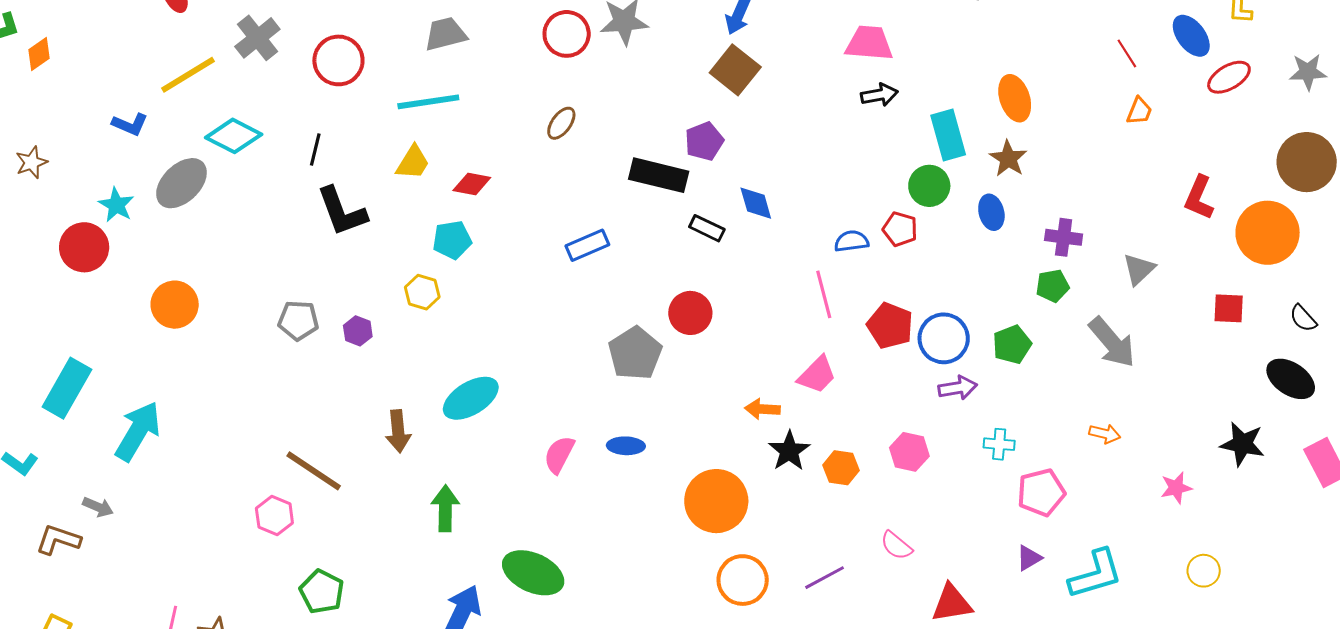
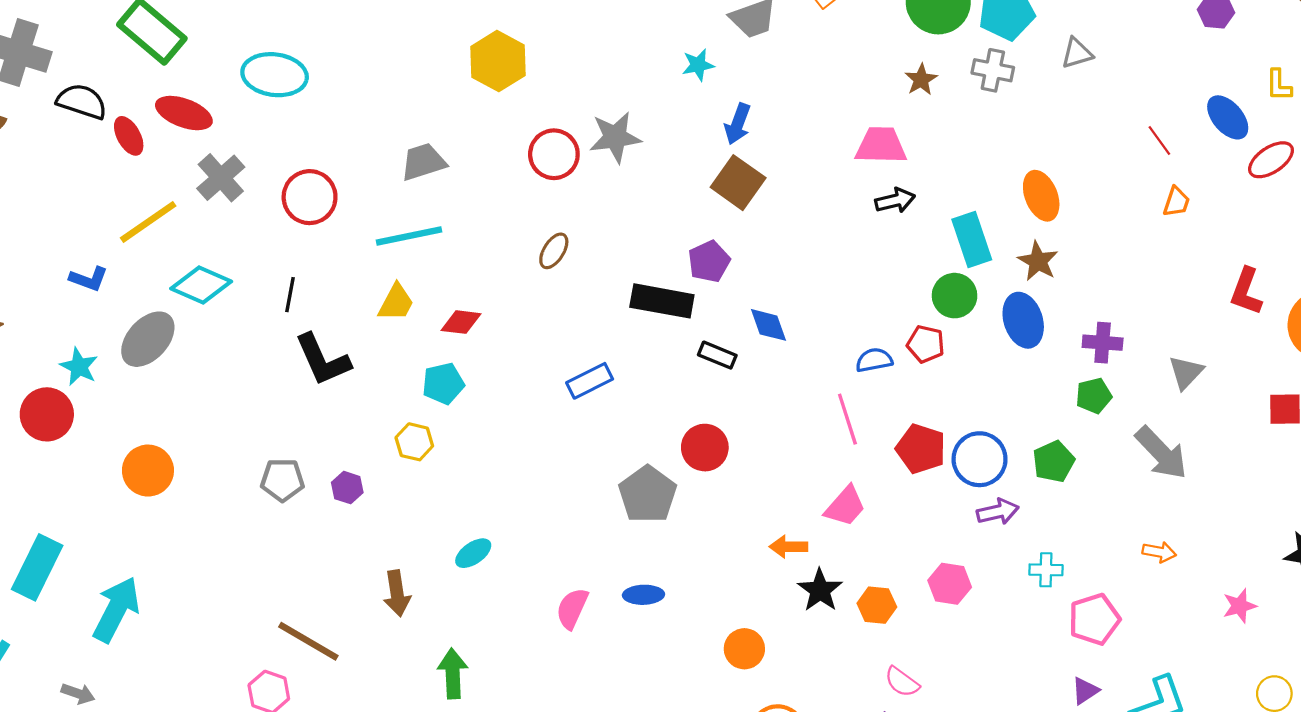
blue ellipse: (991, 212) -> (1023, 320), size x1.4
cyan ellipse: (471, 398) -> (473, 553), size x0.6
orange circle: (716, 501) -> (744, 649), size x0.6
pink semicircle: (896, 546) -> (902, 682), moved

